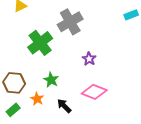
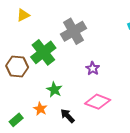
brown hexagon: (14, 83) -> (17, 66), moved

